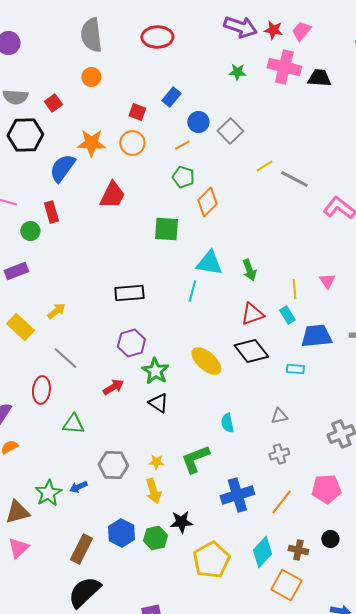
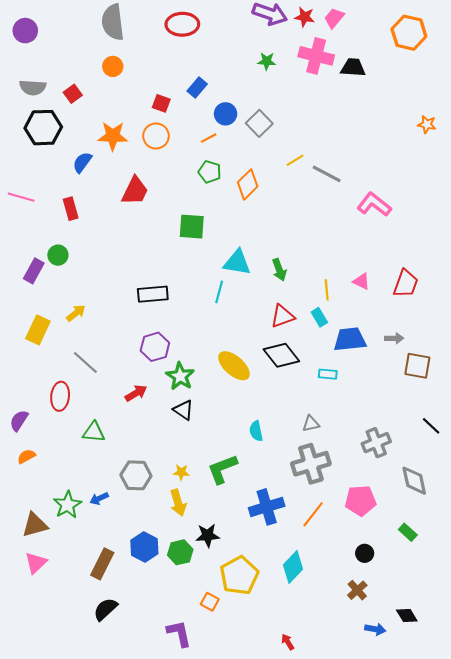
blue semicircle: (62, 168) -> (82, 162), size x0.7
orange diamond: (207, 202) -> (248, 184), moved
green circle: (30, 231) -> (58, 255), moved
purple rectangle: (16, 271) -> (34, 271), turned -40
pink triangle: (327, 281) -> (361, 281), turned -30
yellow rectangle: (20, 327) -> (38, 330), turned 72
gray cross: (279, 454) -> (311, 464), size x1.8
brown cross: (298, 550) -> (357, 590), moved, turned 36
orange square: (286, 585) -> (210, 602), moved, size x0.6
black semicircle: (84, 592) -> (105, 609), size x0.7

